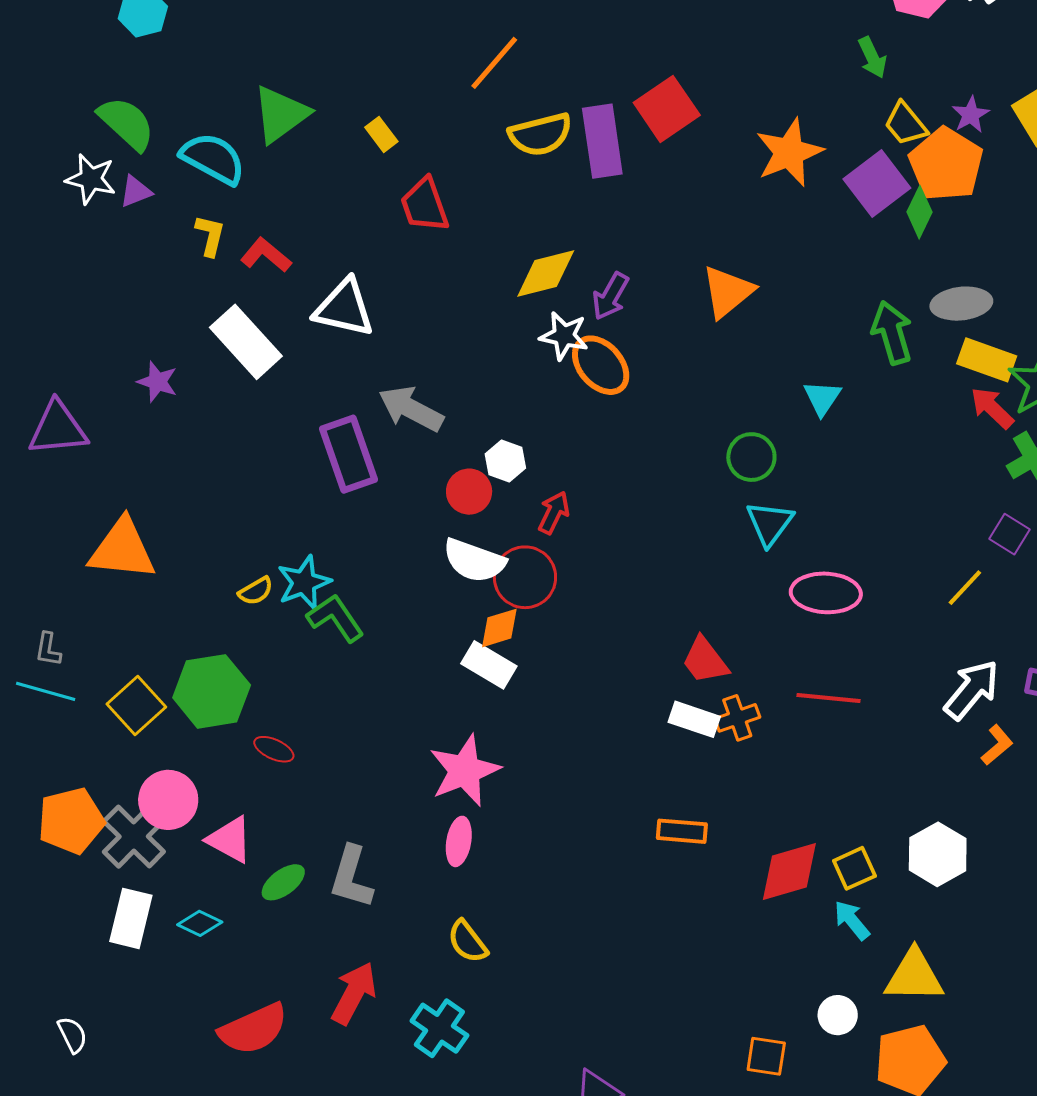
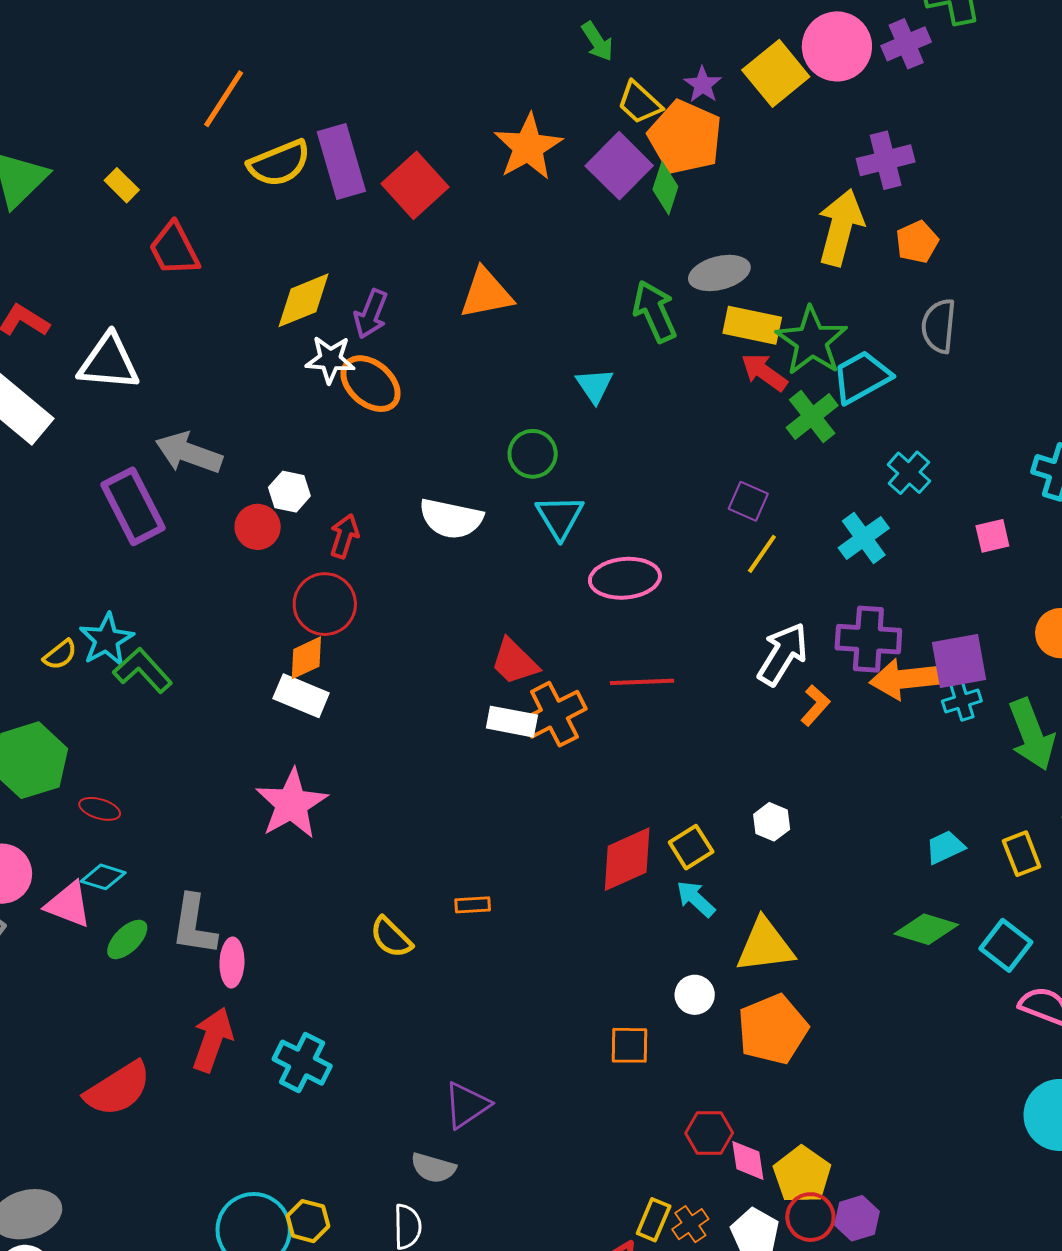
red square: (667, 109) -> (415, 185), moved
orange triangle: (727, 292) -> (486, 293), turned 36
purple square: (1010, 534) -> (748, 501), moved
white semicircle: (474, 561) -> (451, 519), moved
orange cross: (737, 718) -> (554, 714), size x1.4
orange rectangle: (682, 831) -> (473, 905), moved, size x0.7
pink ellipse: (459, 841) -> (232, 963), moved
white hexagon: (938, 854) -> (772, 822), size x0.6
cyan diamond: (200, 923) -> (103, 877), moved
yellow semicircle: (468, 942) -> (391, 937), moved

